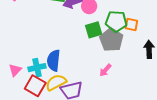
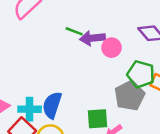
green square: (94, 30) -> (98, 119), moved

